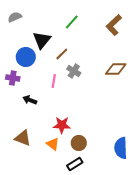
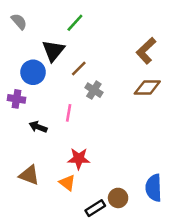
gray semicircle: (15, 17) -> (19, 22), turned 72
green line: (72, 22) -> (75, 23), moved
brown L-shape: (114, 25) -> (146, 51), moved
pink line: (54, 81) -> (69, 113), moved
brown circle: (79, 143) -> (118, 198), moved

